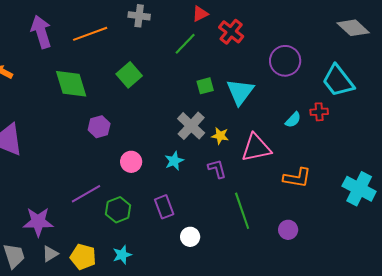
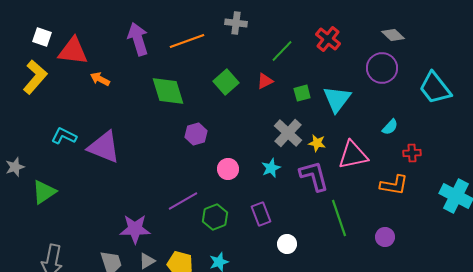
red triangle: (200, 14) -> (265, 81), moved
gray diamond: (353, 28) -> (393, 35), moved, size x0.7
red cross: (319, 112) -> (412, 153), moved
purple L-shape: (217, 169) -> (314, 176), size x1.6

